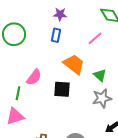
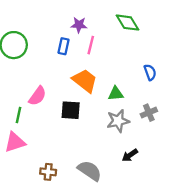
purple star: (60, 14) -> (79, 25), moved
pink line: (95, 38) -> (91, 45), moved, turned -35
green triangle: (100, 75) -> (116, 94), turned -48

